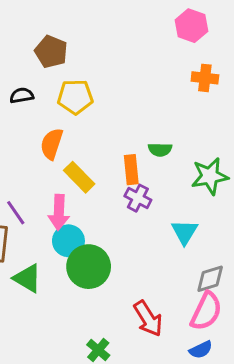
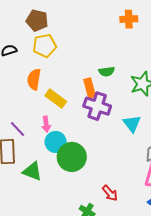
brown pentagon: (51, 52) -> (37, 20), moved
purple cross: (138, 198) -> (97, 106), size x1.5
pink arrow: (59, 212) -> (46, 124), size x0.7
red arrow: (148, 319) -> (110, 193), moved, size x0.7

